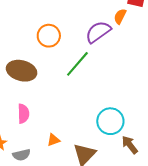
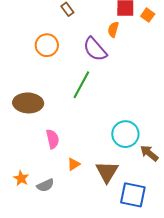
purple semicircle: (98, 32) -> (95, 49), turned -84
orange circle: (49, 36) -> (47, 45), moved
pink semicircle: (23, 114) -> (53, 139), moved

